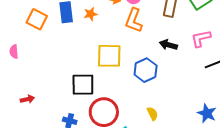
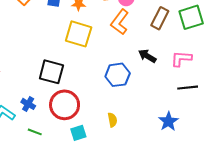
yellow square: (109, 56) -> (79, 34), moved
blue star: (207, 113) -> (168, 121), moved

